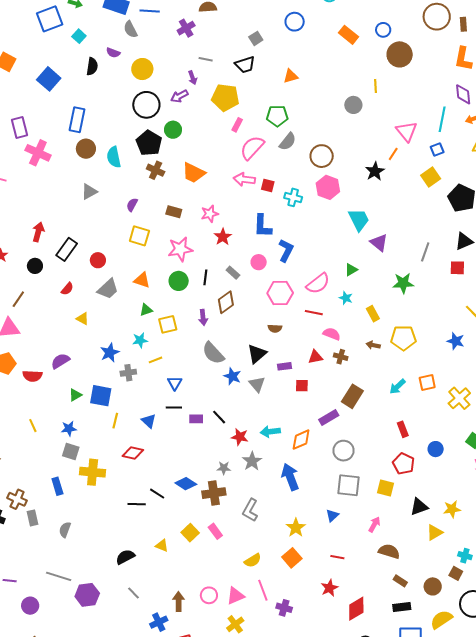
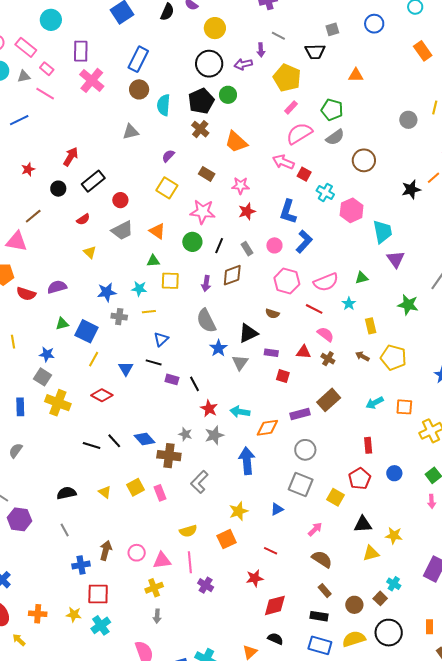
pink hexagon: (328, 187) -> (352, 210), moved

